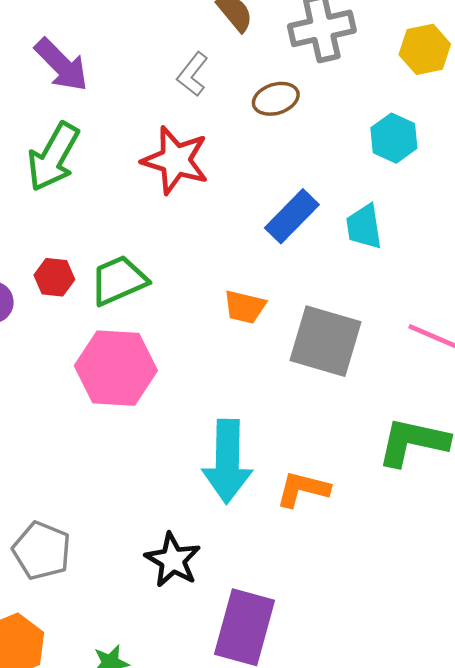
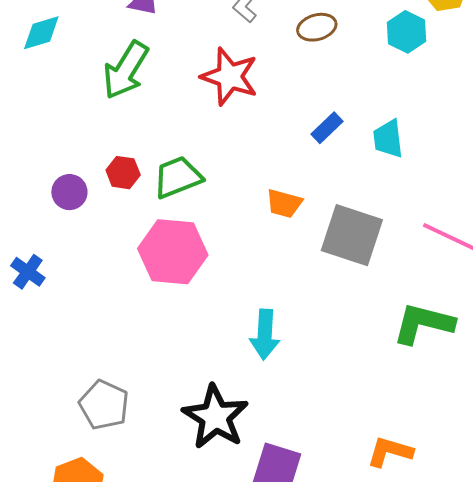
cyan hexagon: (394, 138) -> (406, 32), moved
blue rectangle: (292, 216) -> (327, 128), size x0.7
cyan arrow: (227, 461) -> (265, 335), size x0.7
orange L-shape: (303, 489) -> (390, 452), moved
black star: (173, 560) -> (215, 417), size x1.4

